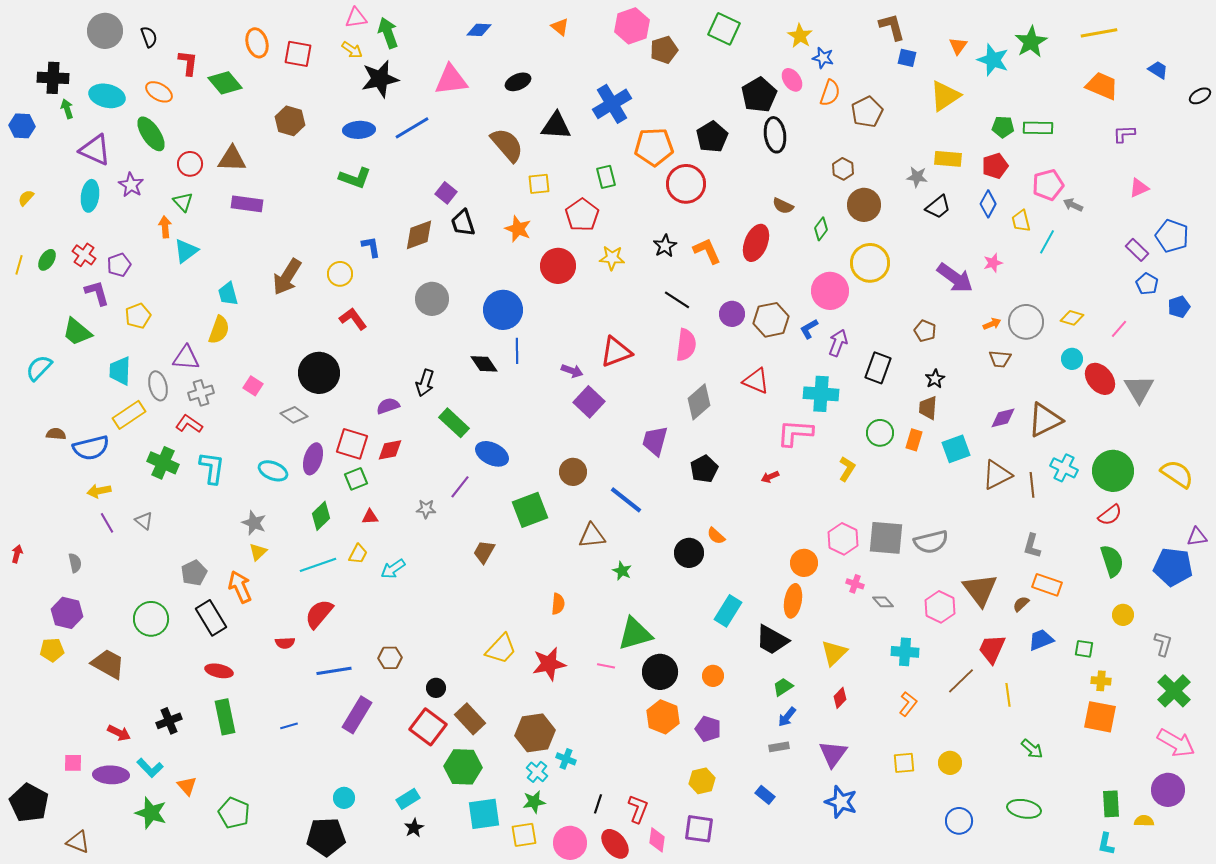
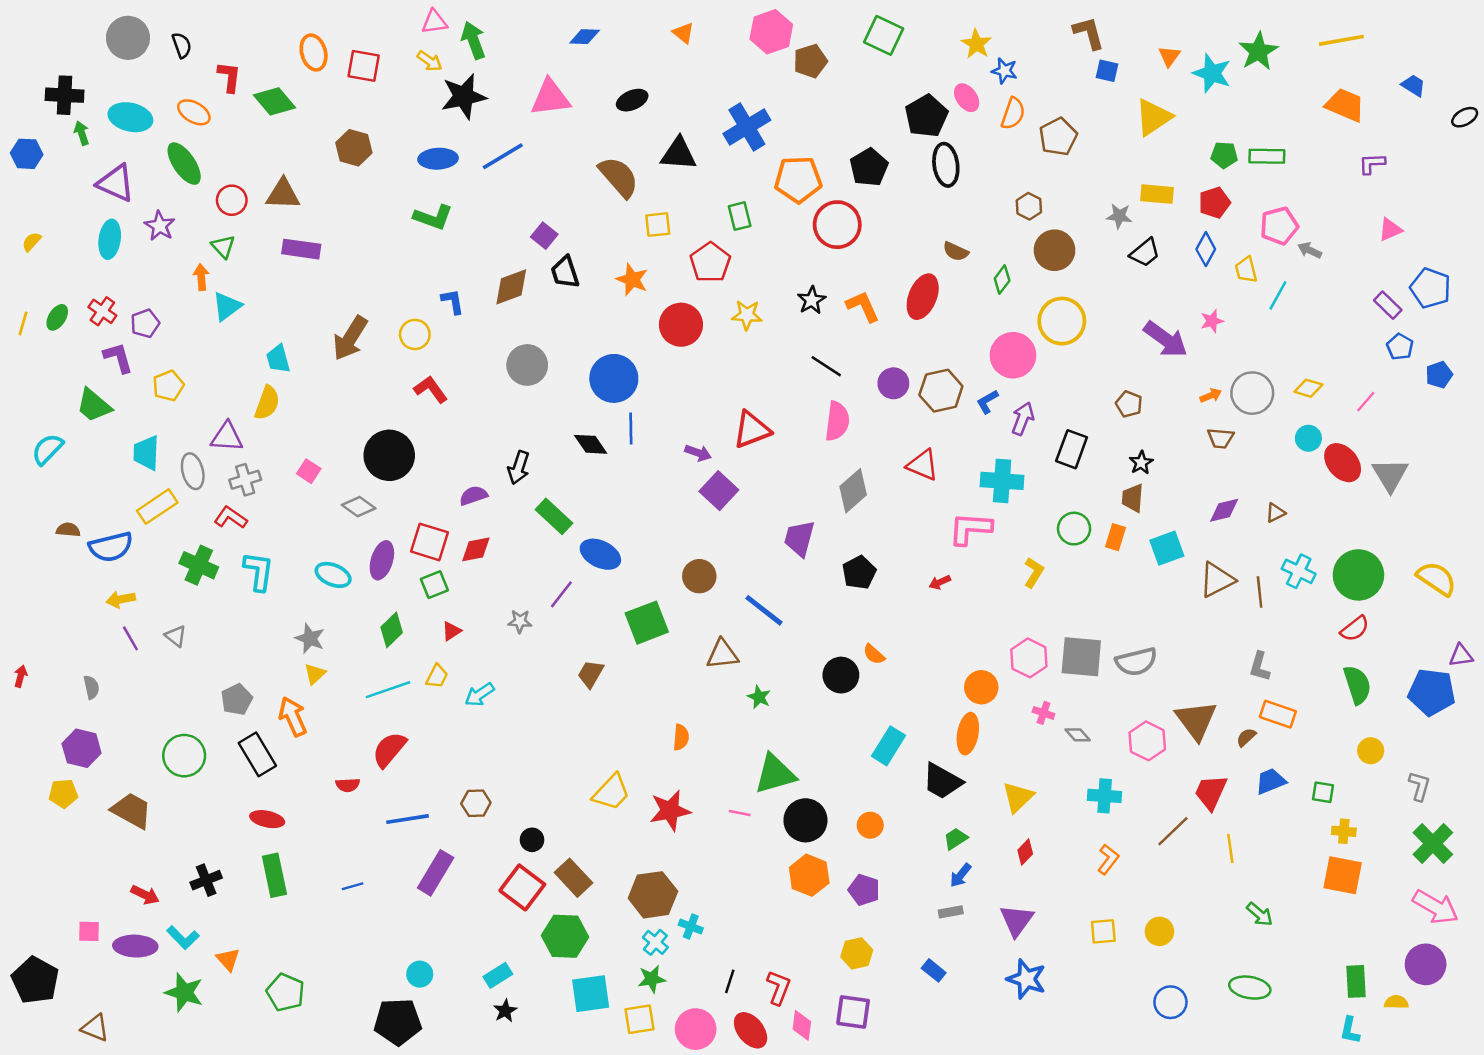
brown triangle: (1045, 420) -> (1275, 513), size x0.5
red triangle: (370, 517) -> (451, 631), turned -30

